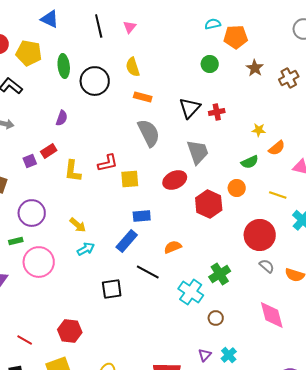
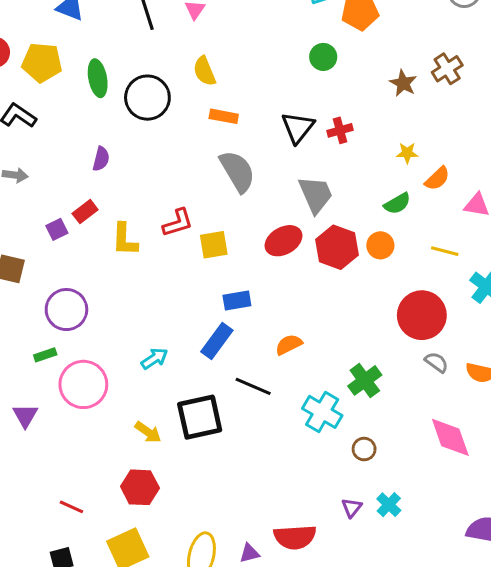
brown star: (255, 68) -> (403, 83), moved
red hexagon: (209, 204) -> (337, 247), moved
yellow arrow: (78, 225) -> (148, 432), moved
black square: (112, 289) -> (200, 417), size x1.4

